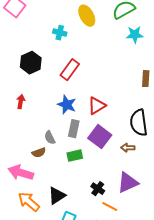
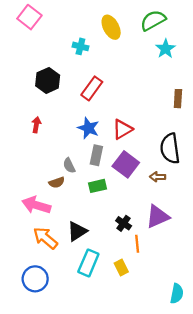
cyan star: (135, 35) -> (165, 49), turned -30
orange line: (110, 207) -> (137, 244), turned 56

